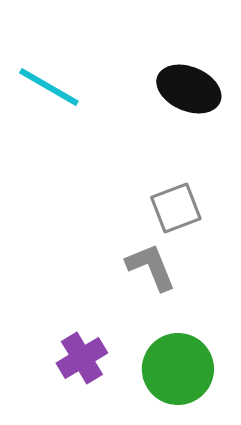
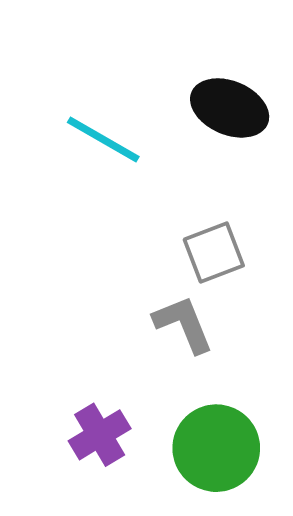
cyan line: (49, 87) -> (103, 140), moved

